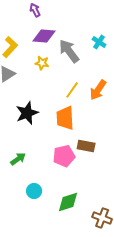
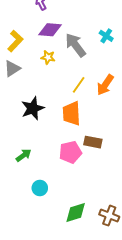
green diamond: (68, 202) -> (76, 213), moved

